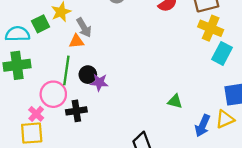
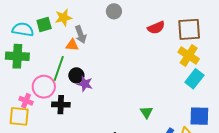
green triangle: (175, 101) -> (147, 112), turned 32
pink cross: (36, 114) -> (26, 101), turned -32

